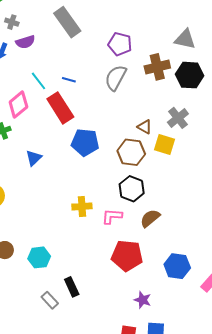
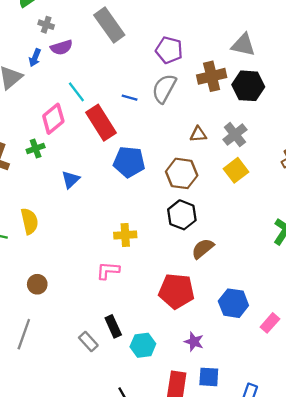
blue line: (69, 80) -> (130, 98), moved
brown triangle: (145, 127) -> (198, 134), moved, turned -35
yellow square: (164, 144) -> (236, 170), moved, turned 35
pink L-shape: (112, 216) -> (108, 271), moved
cyan hexagon: (39, 257) -> (143, 345), moved

